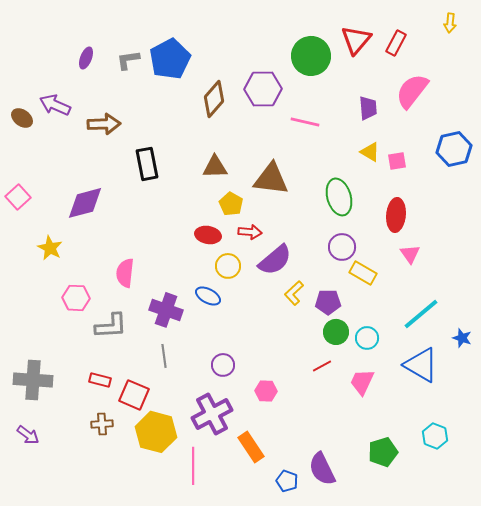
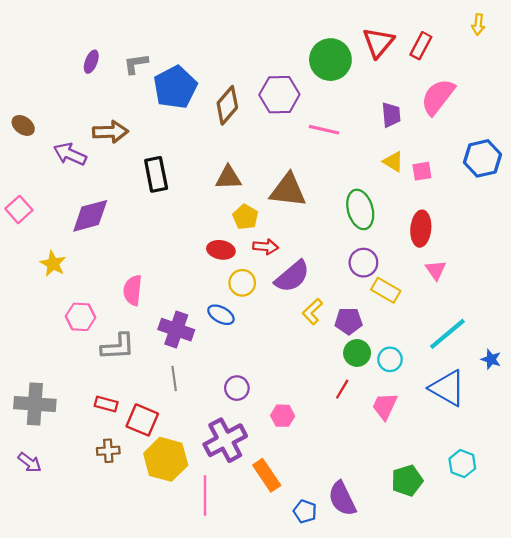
blue pentagon: (170, 59) -> (175, 87), moved
purple arrow: (55, 105) -> (70, 154), moved
red line: (322, 366) -> (342, 389), turned -30

